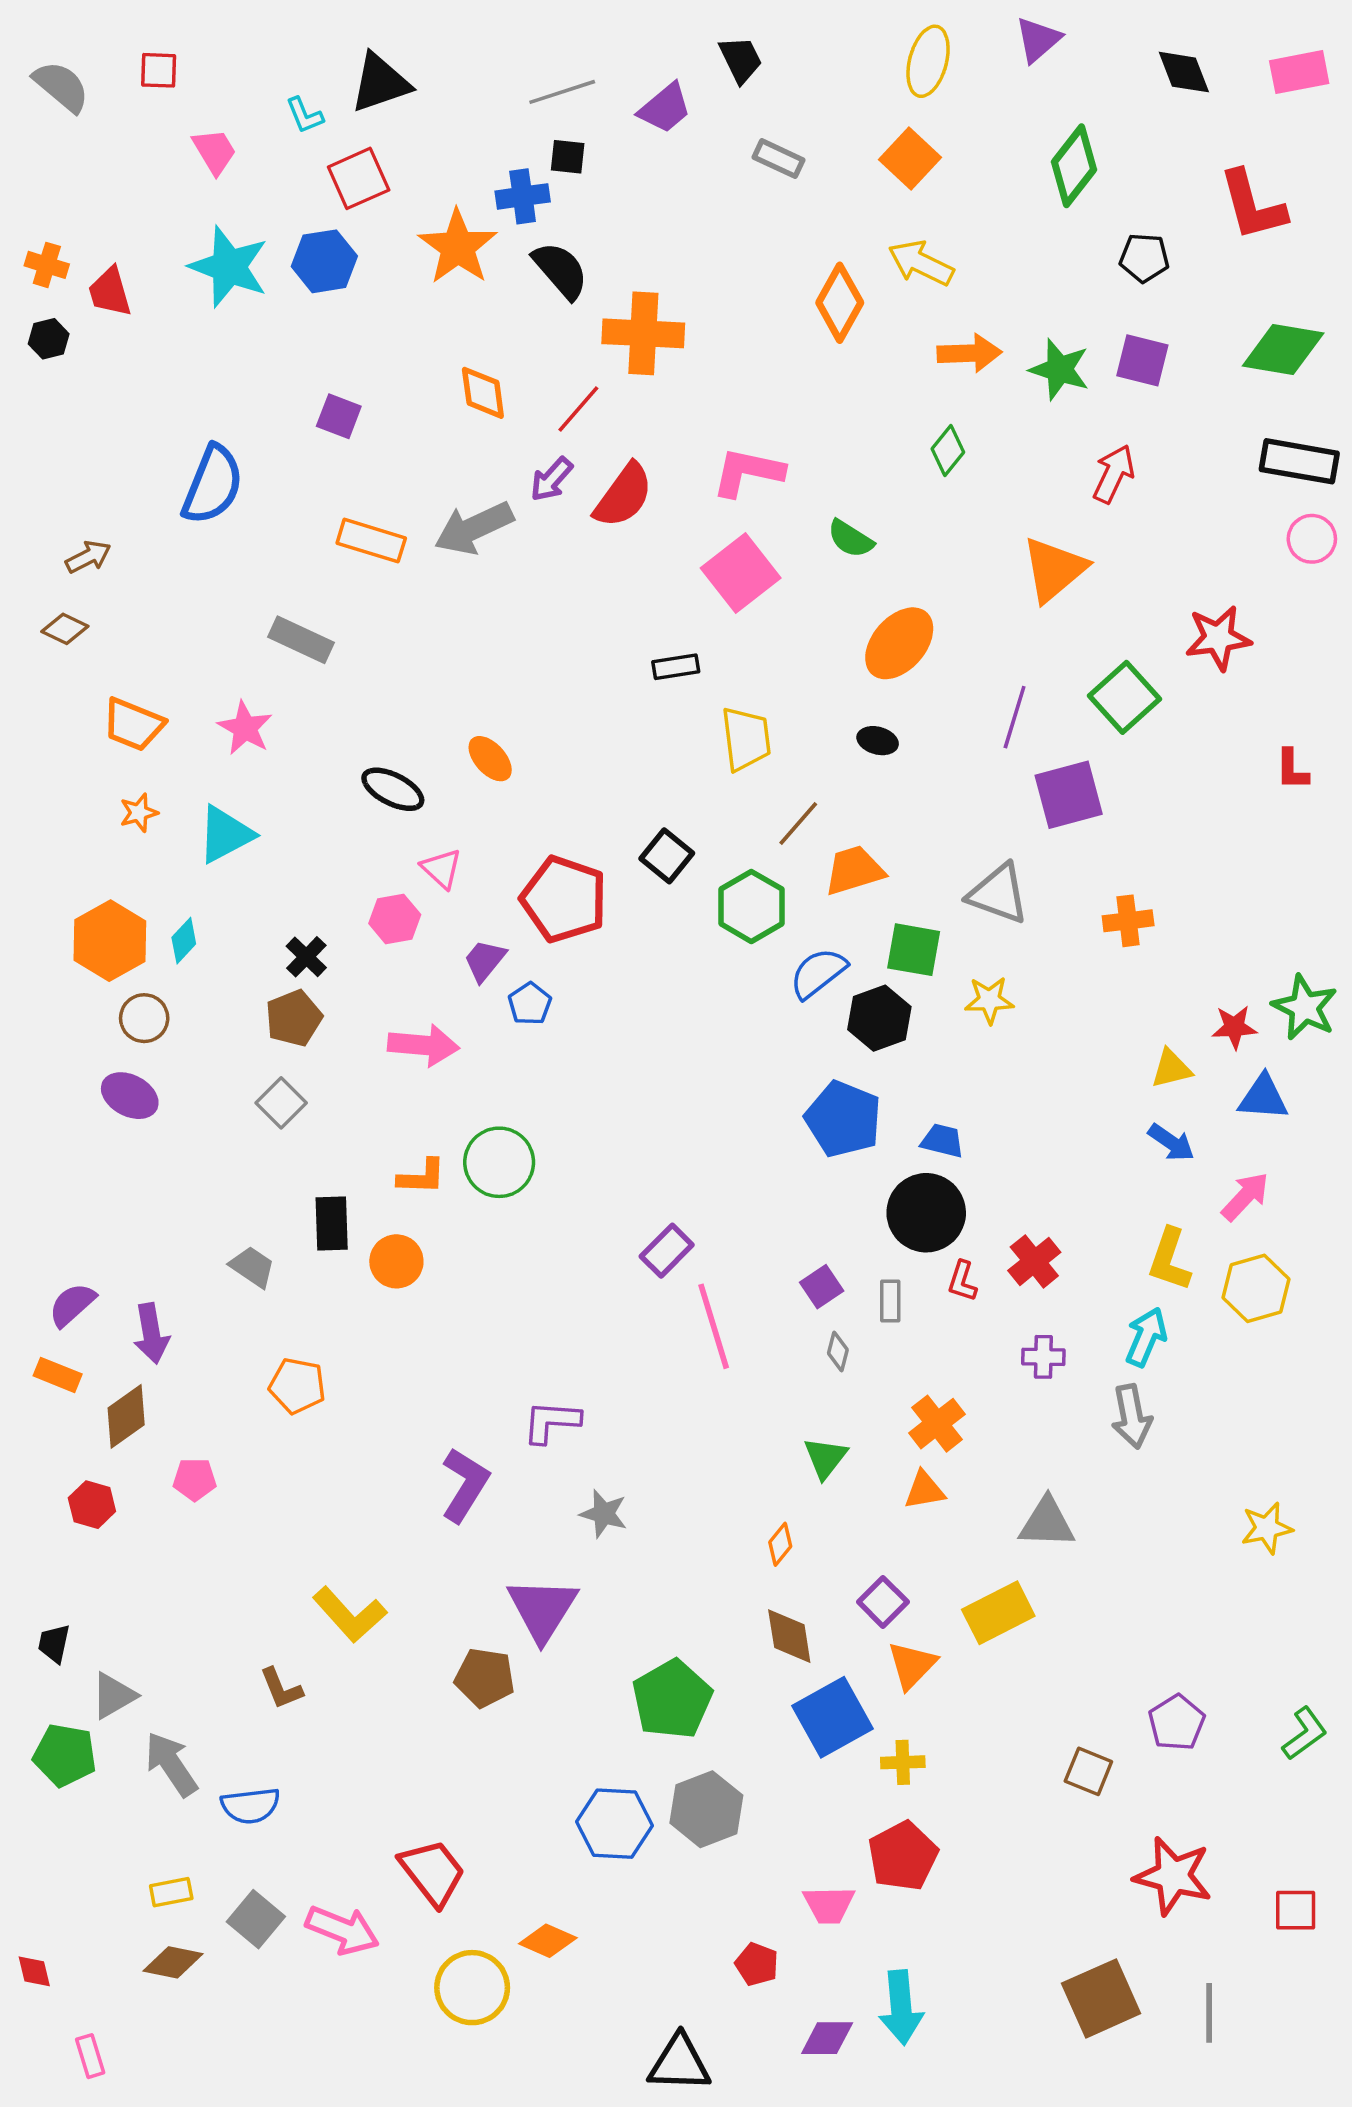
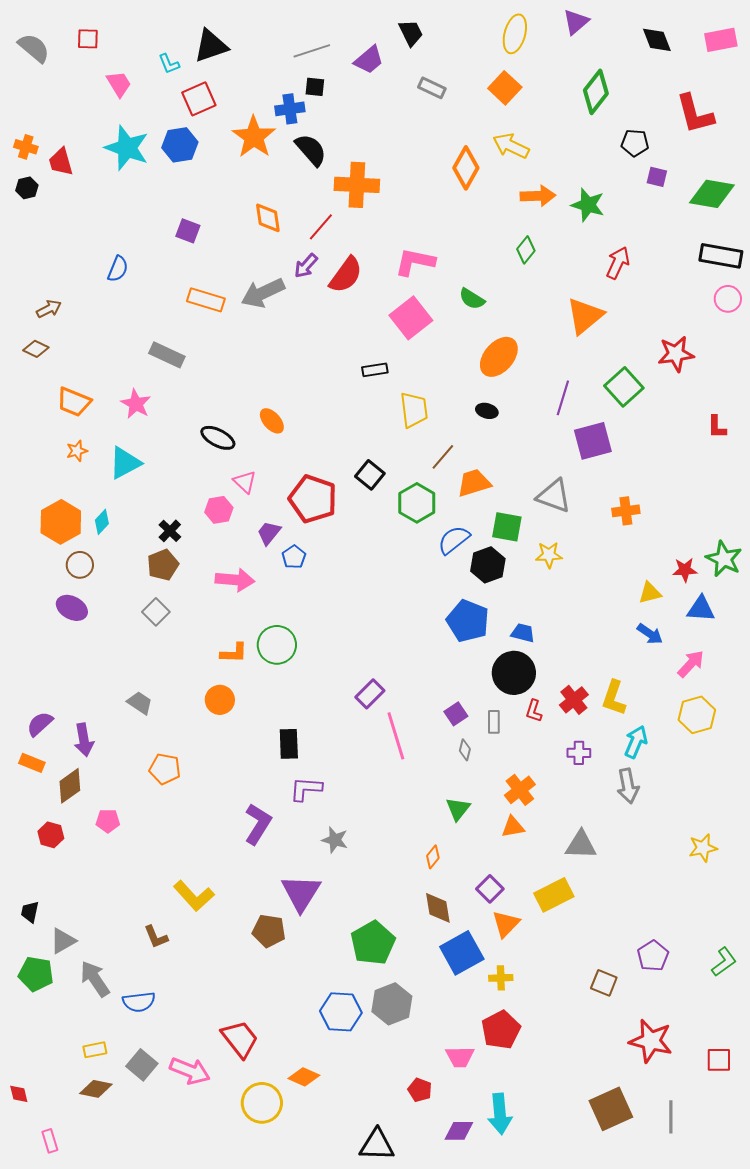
purple square: (1142, 360) -> (657, 177), moved, size x0.7
blue semicircle: (213, 485) -> (118, 269), size x0.6
black rectangle: (332, 1224) -> (289, 744), moved
yellow L-shape: (1169, 1260) -> (614, 698), moved

